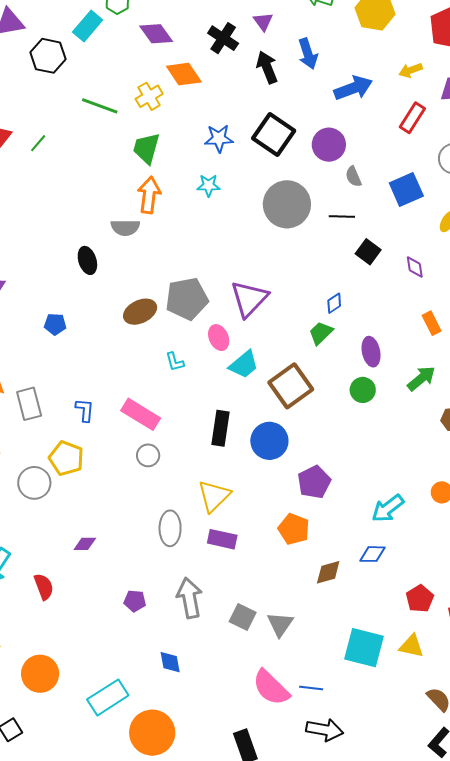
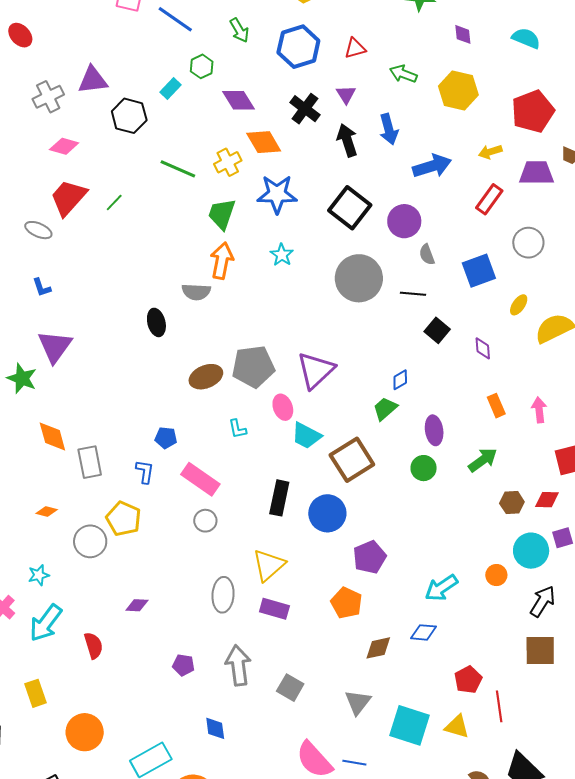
cyan rectangle: (88, 26) -> (170, 88), size x0.7
blue star: (219, 138) -> (277, 194), moved, size x1.4
cyan star: (209, 185) -> (282, 255), turned 30
blue pentagon: (55, 324) -> (166, 438), moved
cyan trapezoid: (244, 365) -> (306, 436), turned 64
gray triangle: (280, 624) -> (358, 702), moved

